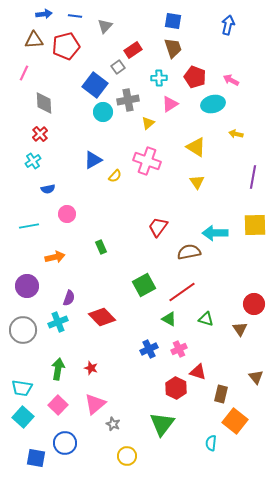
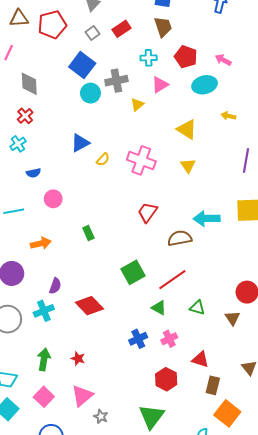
gray square: (118, 67) -> (93, 33), moved
pink cross: (147, 161) -> (141, 160), moved
red triangle: (198, 372) -> (200, 359), moved

